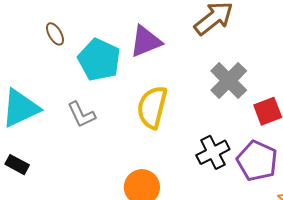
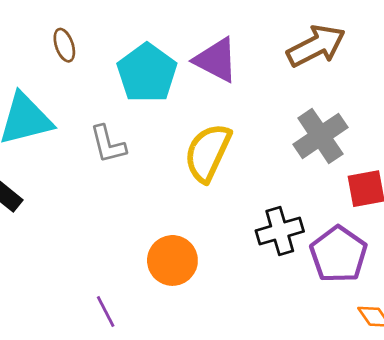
brown ellipse: (55, 34) -> (64, 45), moved
purple triangle: (146, 41) -> (216, 60), turned 39

